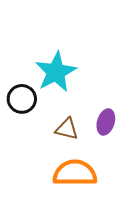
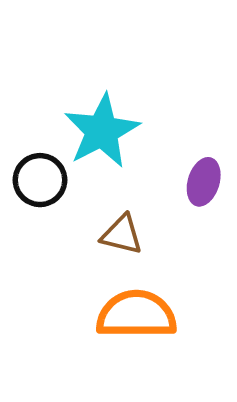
purple ellipse: (106, 122) -> (204, 182), moved

